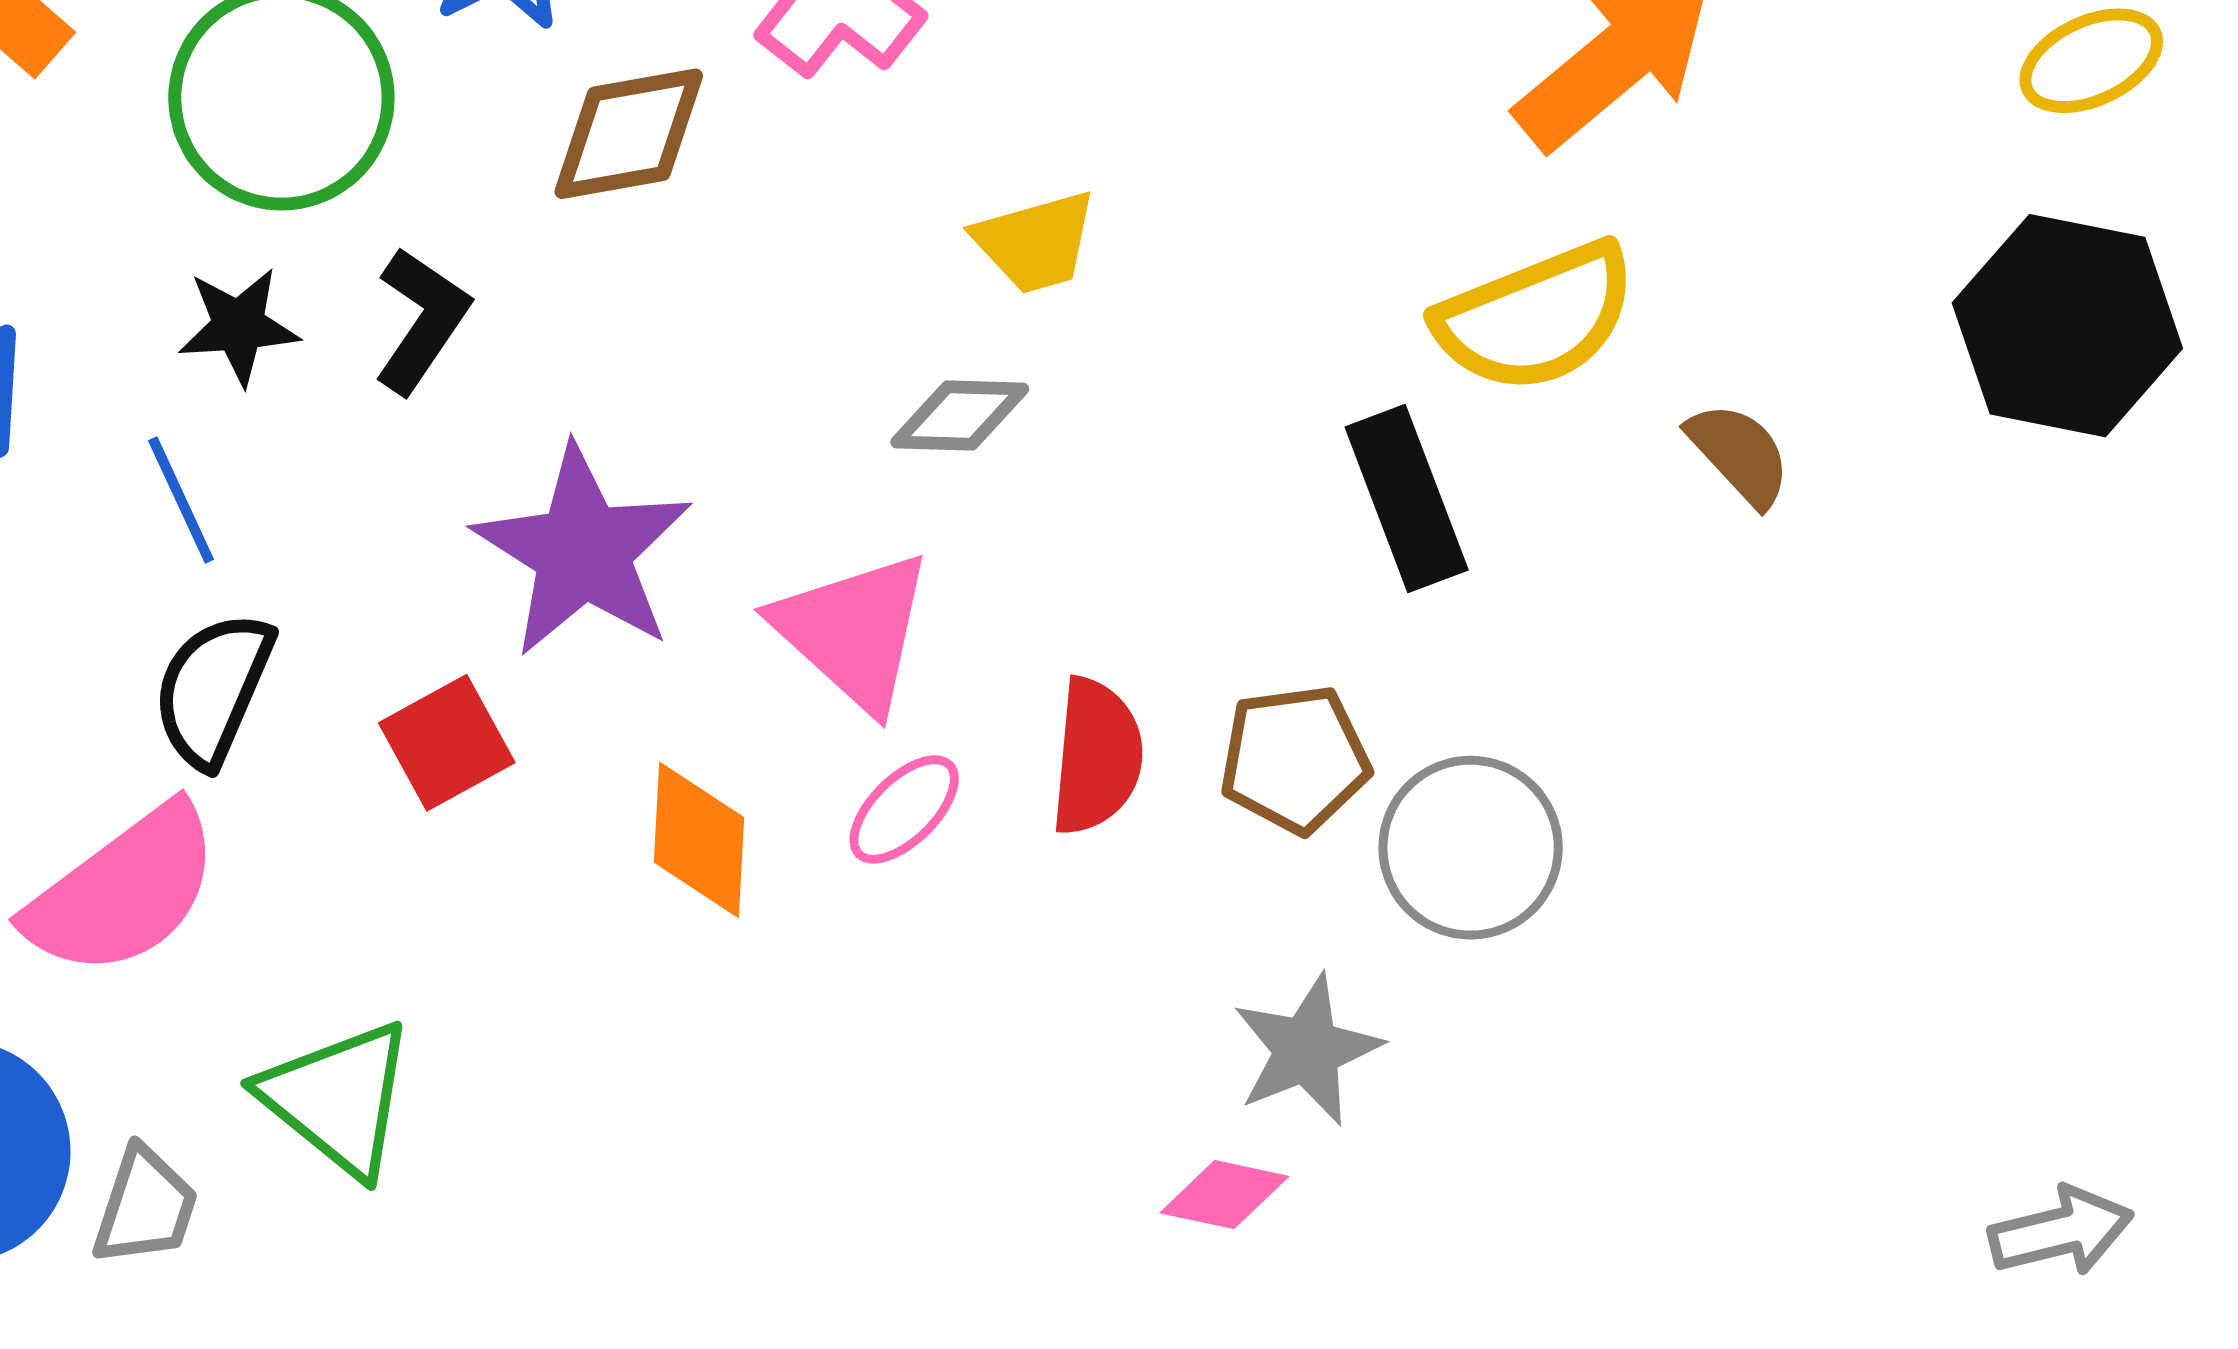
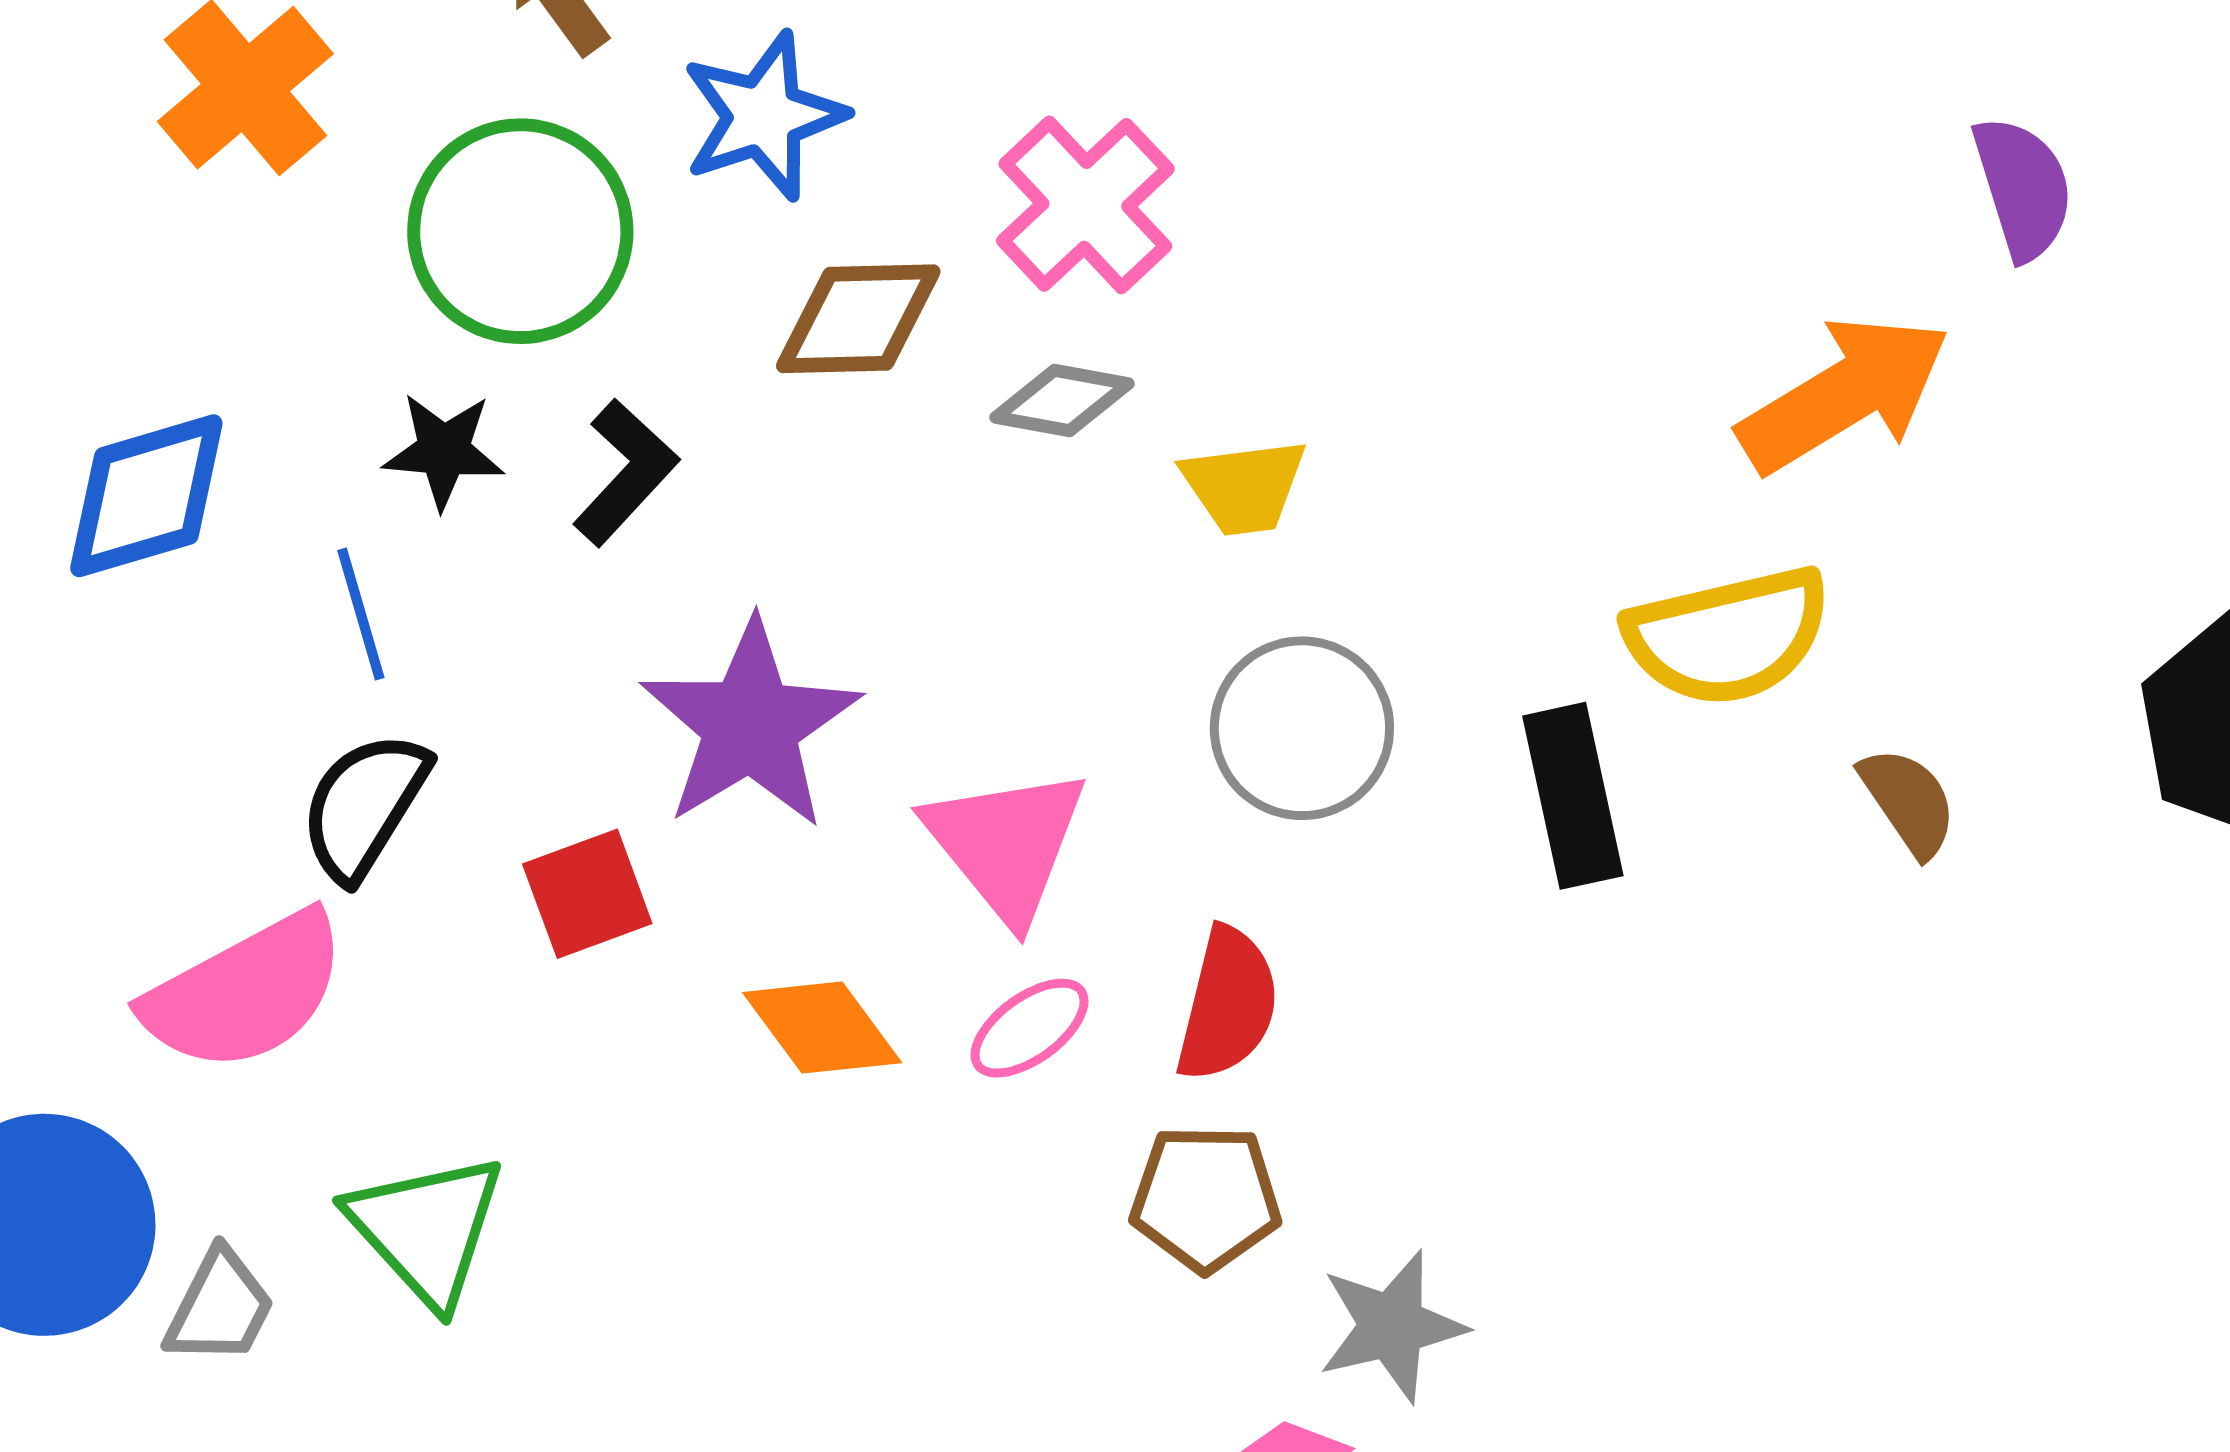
gray diamond: (960, 415) -> (1062, 401), moved
brown pentagon: (1295, 759) -> (1206, 1198), moved
orange diamond: (699, 840) -> (822, 1028), turned -48
gray circle: (1471, 848) -> (1302, 728), moved

